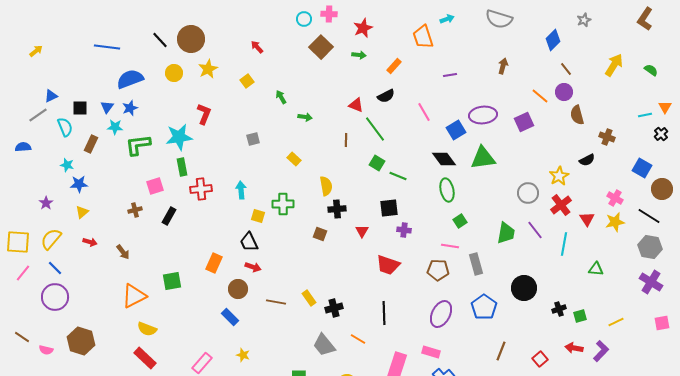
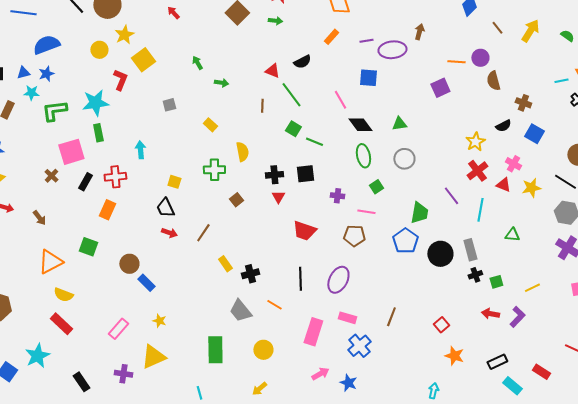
orange rectangle: (394, 66) -> (331, 37), moved
brown line: (566, 69) -> (497, 28), moved
yellow circle: (174, 73) -> (99, 50), moved
yellow square: (247, 81) -> (143, 60), moved, size x1.6
orange line: (540, 96) -> (456, 62), turned -36
blue triangle: (107, 107) -> (23, 73), turned 40
pink line: (424, 112) -> (340, 100), moved
purple ellipse: (483, 115) -> (392, 50), moved
blue square: (456, 130) -> (368, 78), moved, turned 36
green triangle: (483, 158) -> (399, 124), size x0.6
blue square: (642, 168) -> (534, 134), moved
pink square: (155, 186) -> (71, 152), size x1.5
red cross: (201, 189) -> (115, 177), moved
cyan arrow: (241, 190) -> (140, 150), moved
gray circle: (528, 193) -> (404, 159), moved
pink cross: (615, 198) -> (513, 164), moved
green cross: (283, 204) -> (214, 170), moved
black cross: (337, 209) -> (274, 175), moved
brown cross: (135, 210) -> (51, 176), turned -32
red triangle: (587, 219) -> (503, 185), turned -35
purple cross: (404, 230) -> (337, 196), moved
green trapezoid: (506, 233) -> (419, 213), moved
brown square: (320, 234) -> (236, 200), turned 32
orange rectangle: (214, 263) -> (107, 210), moved
gray rectangle: (476, 264) -> (470, 250), moved
green square: (172, 281) -> (88, 247), turned 30
brown circle: (238, 289) -> (129, 264), moved
brown line: (276, 302) -> (203, 233), moved, turned -66
blue pentagon: (484, 307) -> (405, 241), moved
purple ellipse: (441, 314) -> (338, 280), moved
brown line: (501, 351) -> (391, 317), moved
red square: (540, 359) -> (441, 325), moved

